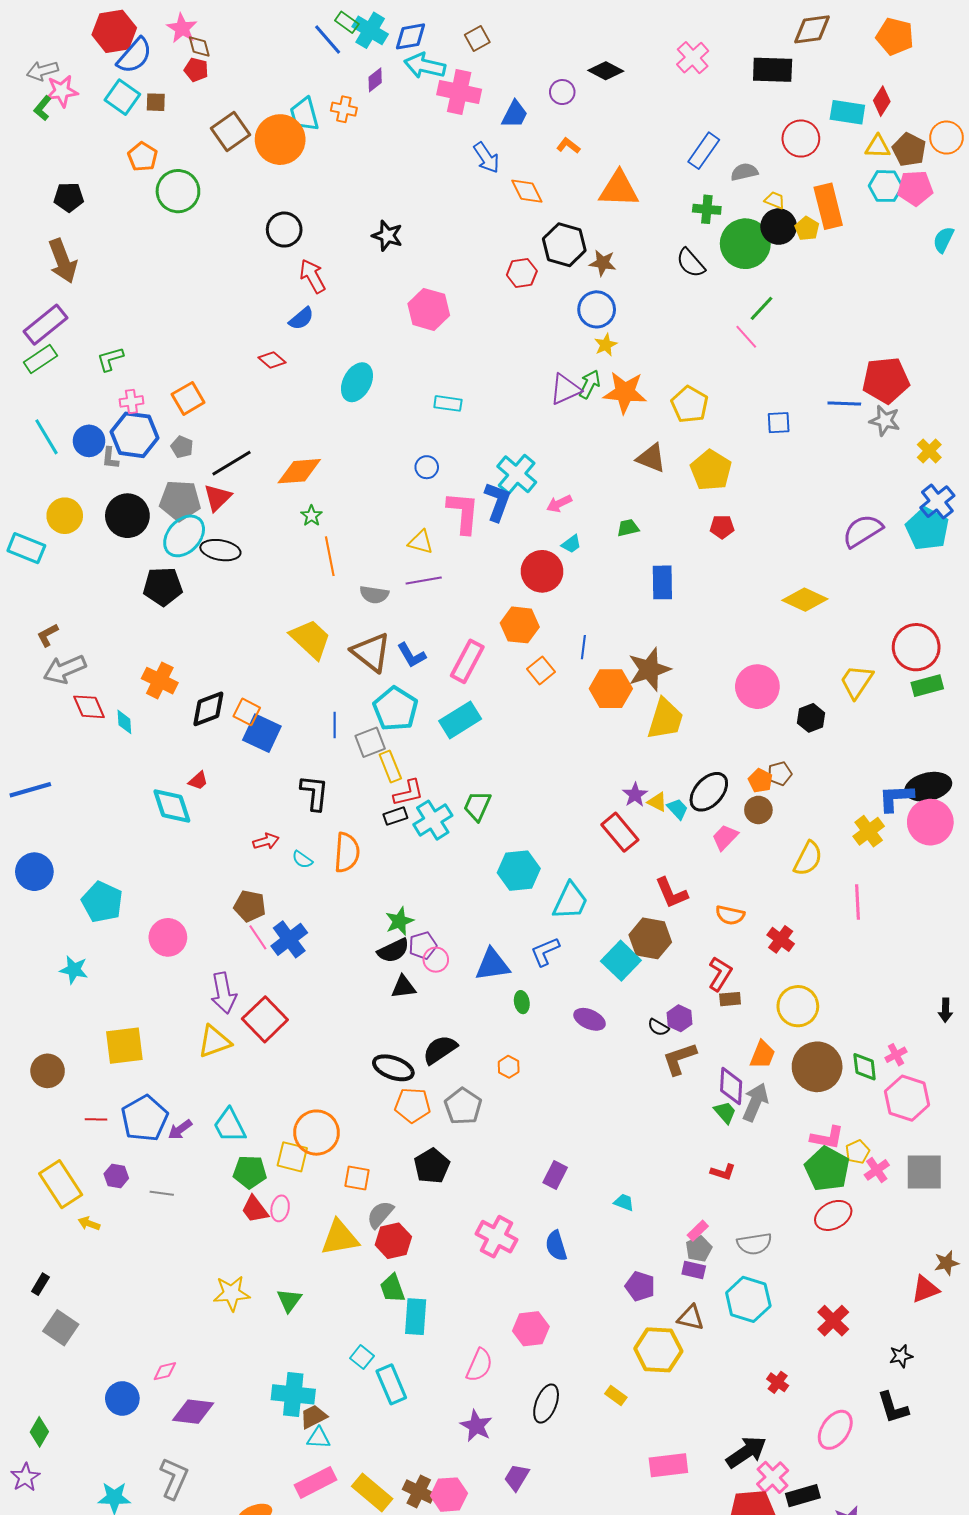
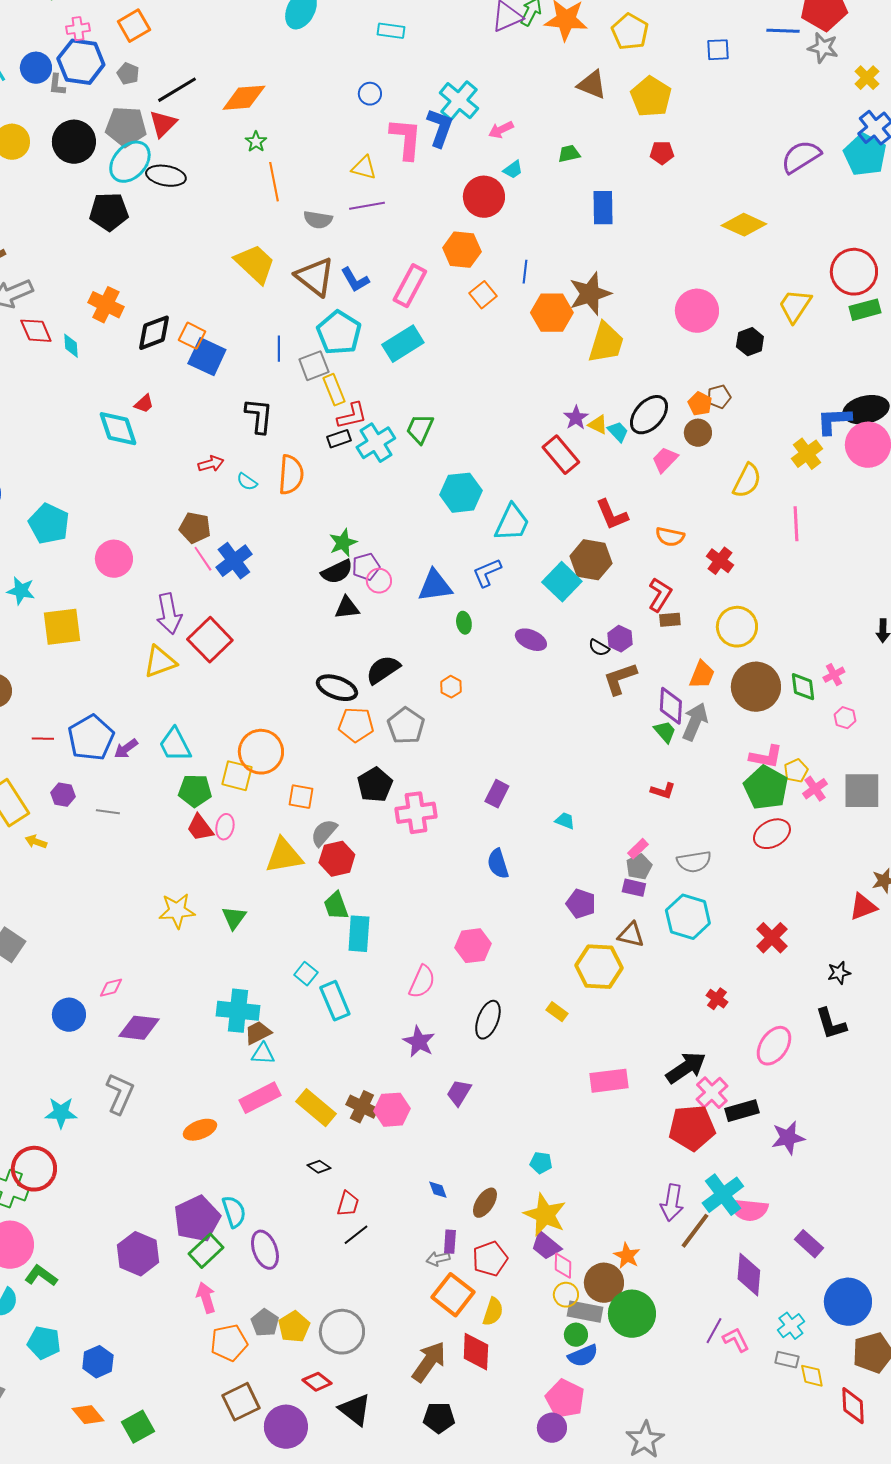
yellow square: (124, 1046) -> (62, 627), moved
pink hexagon: (907, 1098) -> (845, 718), size x0.5
pink cross: (497, 1237) -> (416, 813), moved, turned -36

